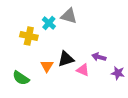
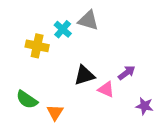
purple arrow: (99, 57) -> (127, 73), turned 128
orange triangle: (47, 66) -> (55, 112), moved
purple star: (118, 73) -> (144, 106), moved

